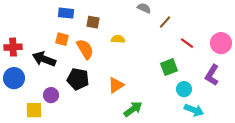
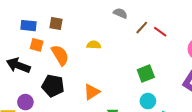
blue rectangle: (66, 13) -> (28, 26), moved
brown square: (93, 22) -> (56, 23), moved
red line: (187, 43) -> (160, 32), moved
cyan circle: (184, 89) -> (148, 101), moved

